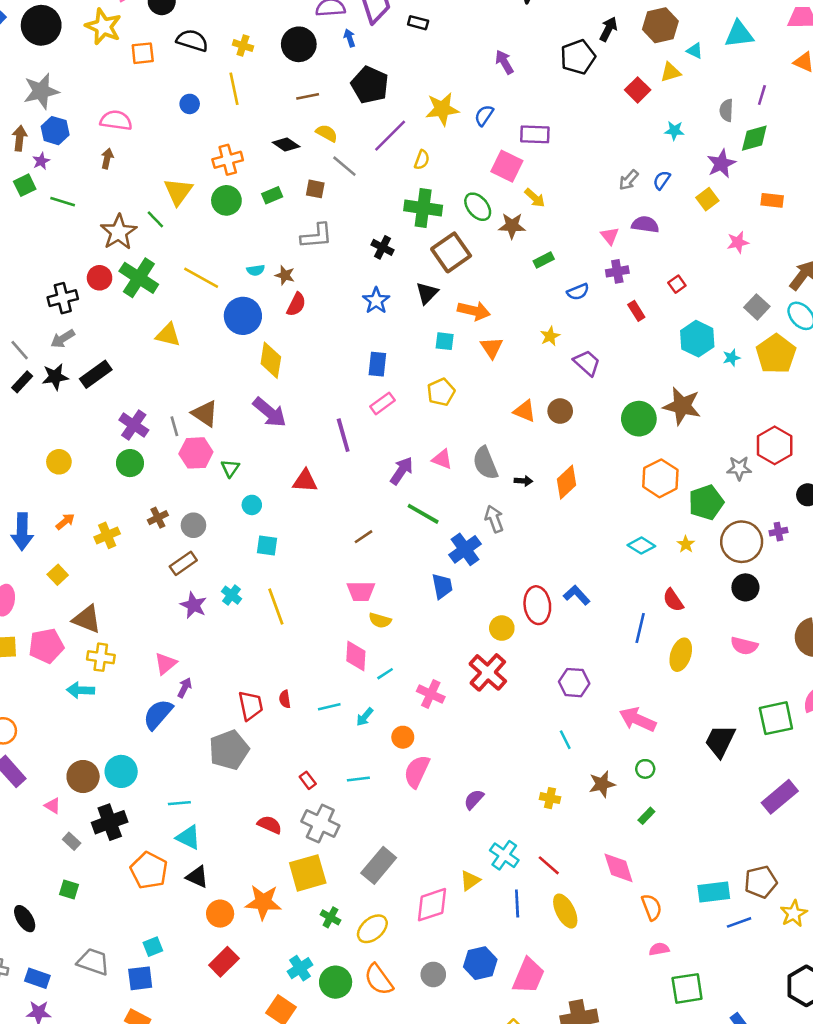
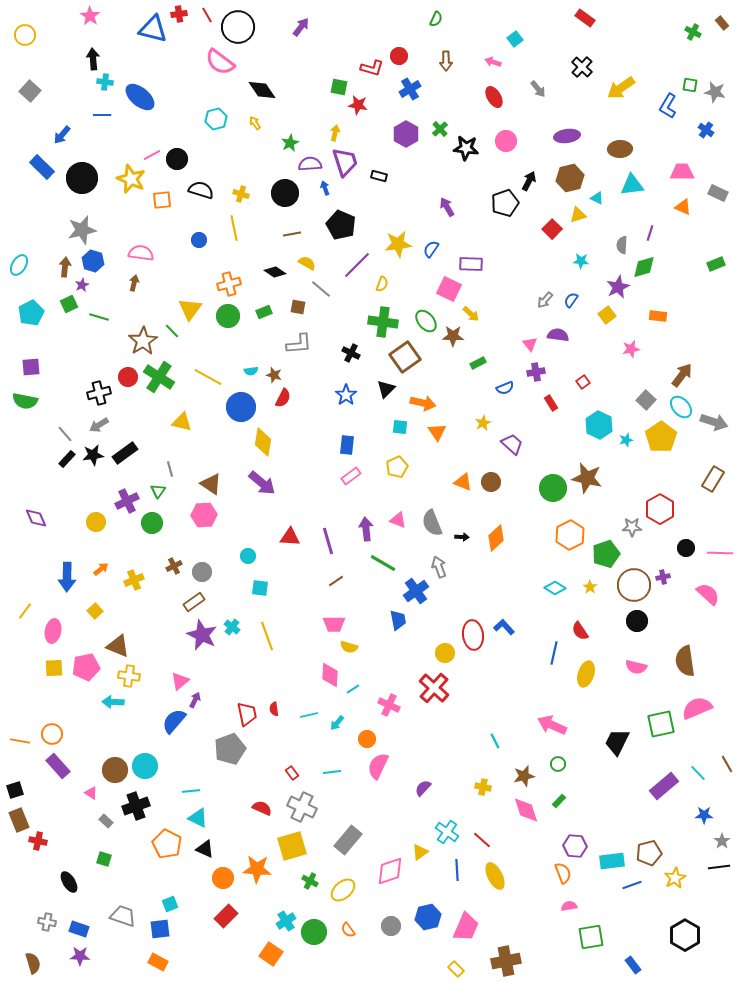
purple cross: (134, 425) -> (127, 501), moved, turned 30
gray line: (174, 426) -> (170, 469), moved
purple line: (343, 435) -> (328, 541), moved
green triangle: (230, 468) -> (158, 491), moved
purple arrow: (402, 471) -> (366, 529), turned -40
purple star: (193, 605) -> (202, 635), size x1.4
purple hexagon: (574, 683) -> (575, 846), moved
pink diamond: (619, 868) -> (526, 810), moved
orange semicircle: (379, 980) -> (348, 930), size x0.6

